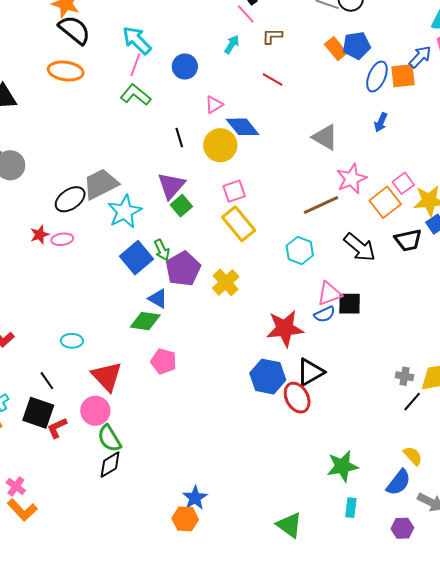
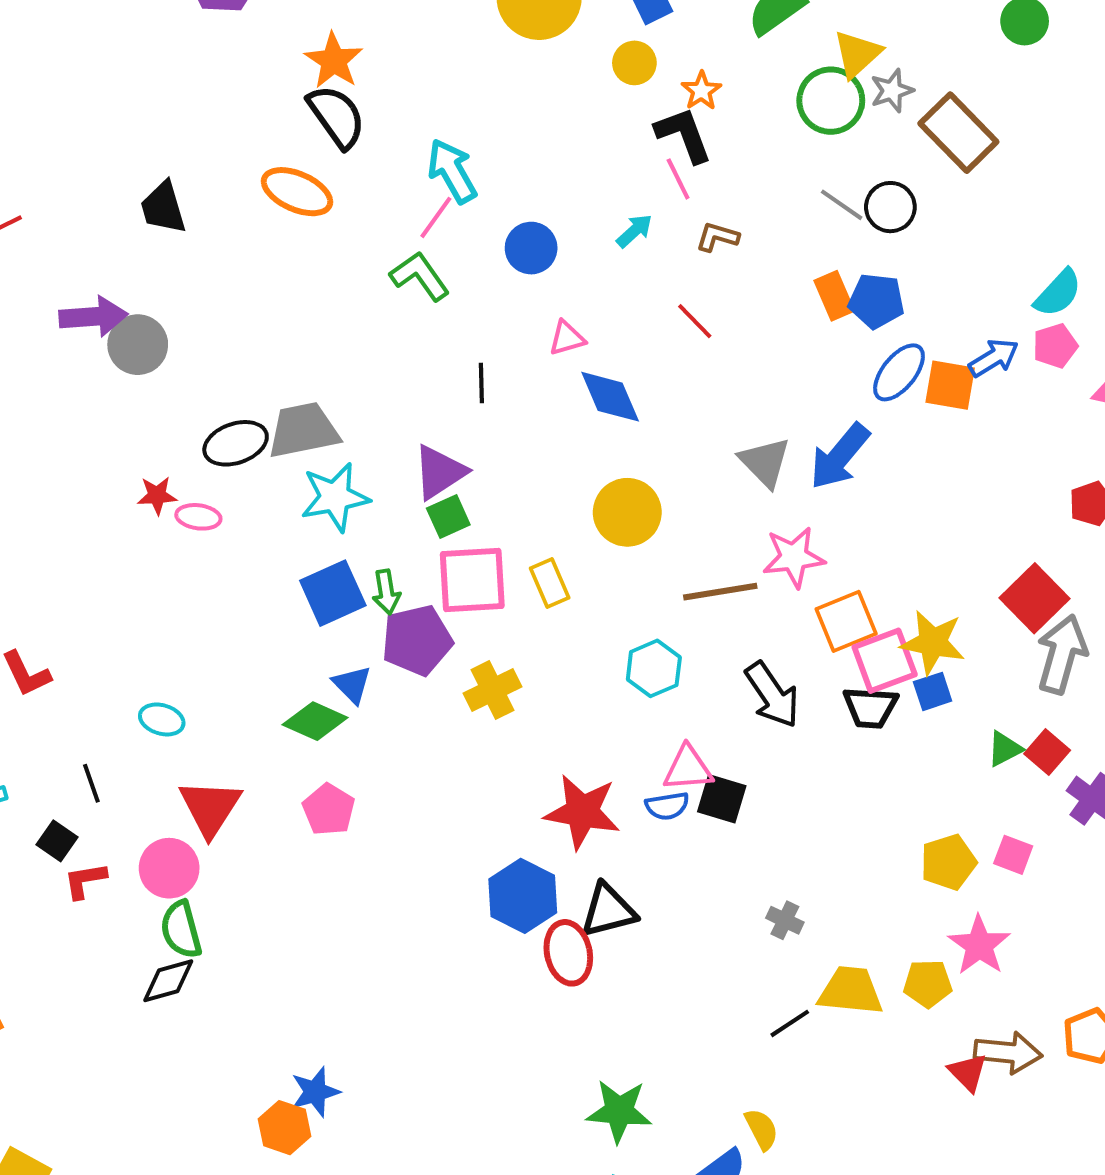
blue arrow: (381, 122) -> (840, 456), moved, size x1.8
yellow circle: (220, 145) -> (627, 512), moved
pink square: (403, 183) -> (885, 661), moved, size x1.5
pink square: (234, 191) -> (472, 580), moved, size x1.6
yellow rectangle: (239, 224) -> (550, 583), size x0.7
gray cross: (404, 376) -> (785, 920), moved
black square: (38, 413) -> (57, 841), size x0.6

